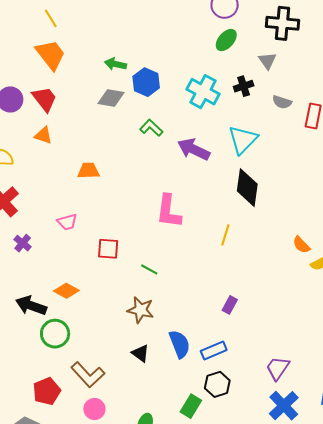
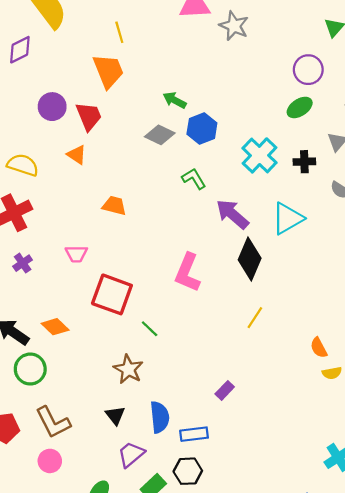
black diamond: (247, 188) -> (250, 259), moved
yellow line: (225, 235) -> (255, 318), moved
red square: (108, 249) -> (112, 294), size x1.6
purple trapezoid: (278, 368) -> (131, 454), moved

